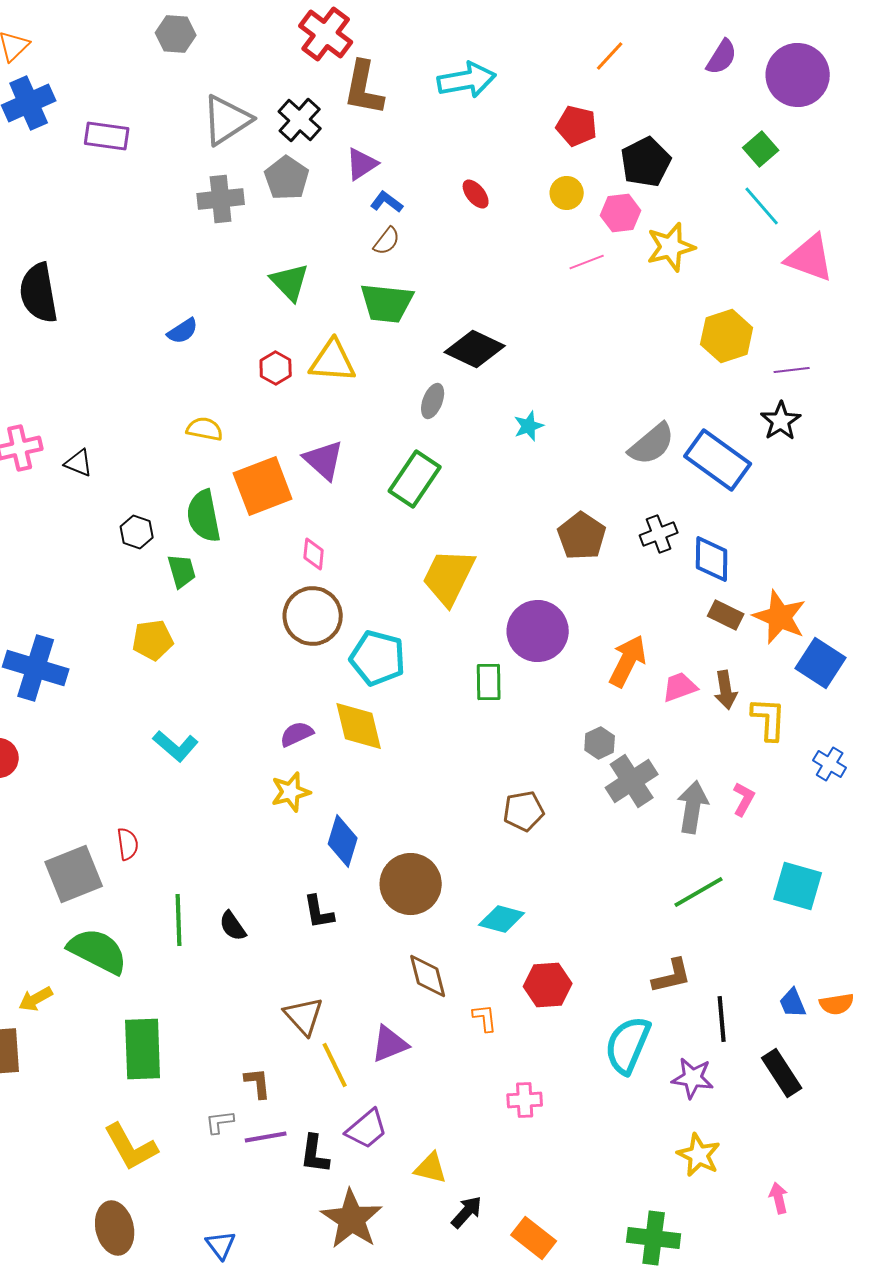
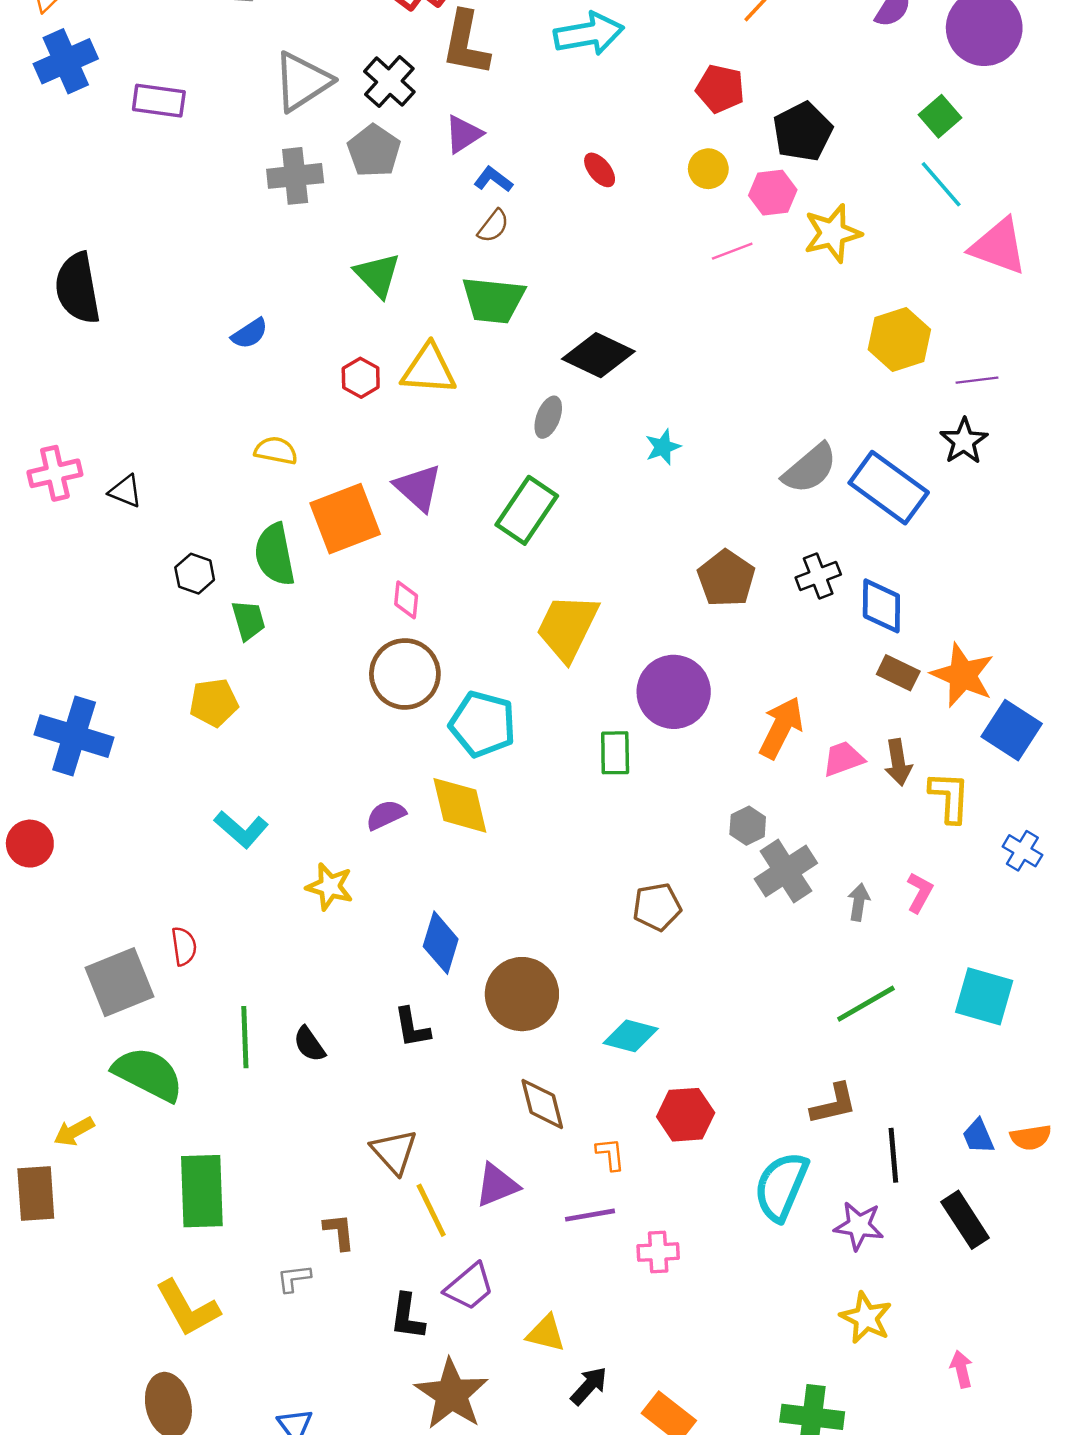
yellow star: (291, 792) -> (330, 887), moved, turned 30
gray arrow: (693, 807) -> (859, 902), size x0.6
purple line: (266, 1137) -> (590, 1215), moved

